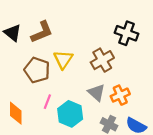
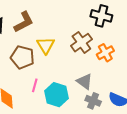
gray triangle: (96, 93) -> (85, 81), moved
orange cross: (120, 95) -> (105, 53), moved

